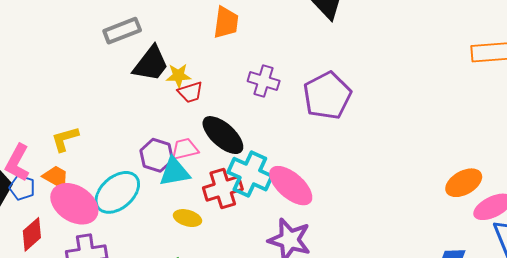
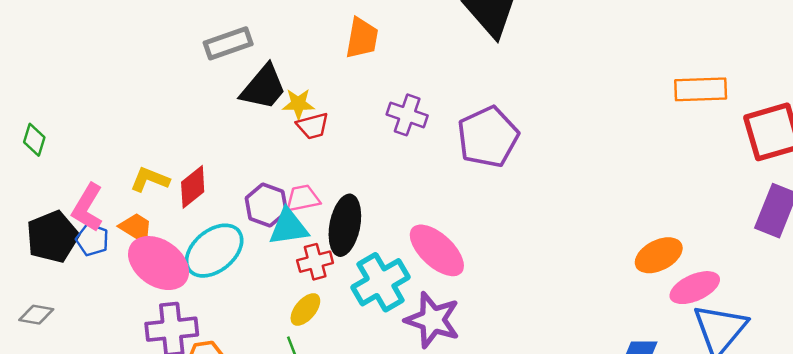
black ellipse: (223, 135) -> (345, 225), moved, turned 57
yellow L-shape: (65, 139) -> (150, 179), turned 36
cyan cross: (250, 174) -> (381, 282), moved, turned 33
red cross: (223, 189) -> (315, 262), moved, size x0.7
yellow ellipse: (187, 218) -> (305, 310), moved, turned -68
red diamond: (32, 234) -> (193, 187), moved

